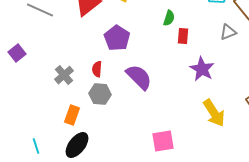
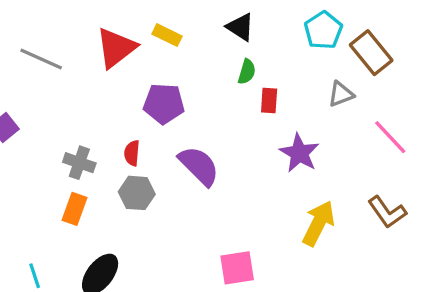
purple pentagon: (117, 38) -> (164, 104), turned -30
gray cross: (64, 75) -> (79, 163), turned -30
yellow arrow: (214, 113) -> (318, 223), turned -120
orange rectangle: (72, 115) -> (75, 209), moved

